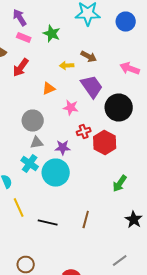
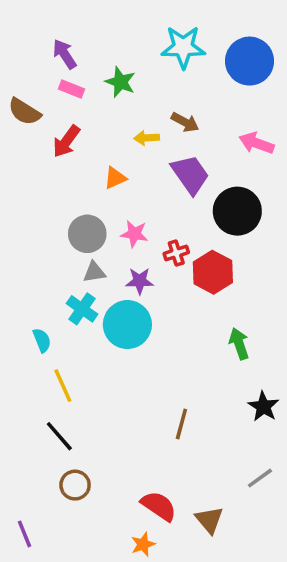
blue circle: (126, 22) -> (250, 61), size x1.4
pink star: (71, 108) -> (134, 234), moved
green arrow: (120, 184) -> (239, 344), turned 126
brown line: (86, 220) -> (181, 424), moved
black line: (48, 222) -> (59, 436), moved, turned 36
gray line: (120, 260) -> (260, 478), moved

